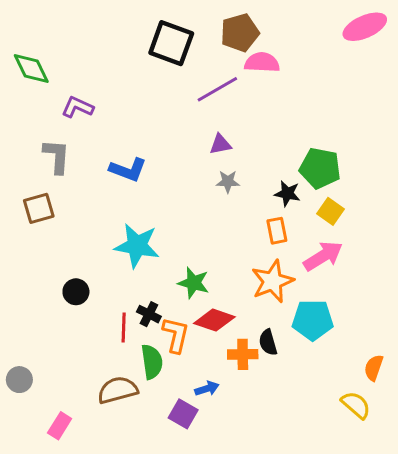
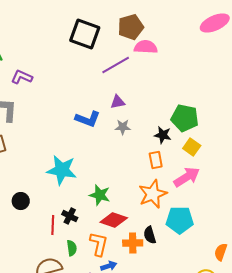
blue L-shape: (128, 170) -> (88, 119), moved
orange L-shape: (176, 335) -> (99, 244), moved
green semicircle: (152, 362) -> (72, 248), size x0.7

